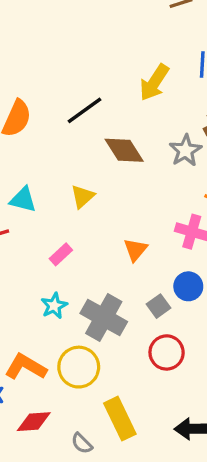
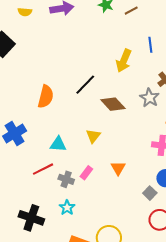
orange triangle: (135, 250) -> (118, 168), moved
cyan star: (54, 306) -> (67, 208), moved
gray cross: (104, 317) -> (66, 179), moved, size x0.6

